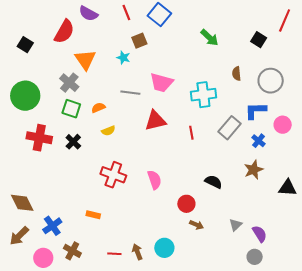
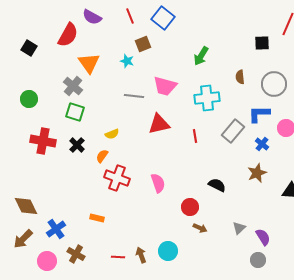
green arrow: (209, 38) -> (201, 56), moved, turned 78
black square: (259, 40) -> (262, 43), turned -35
green circle: (25, 96) -> (29, 99), size x0.6
orange semicircle: (98, 108) -> (102, 156), moved, turned -32

